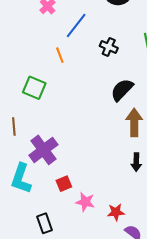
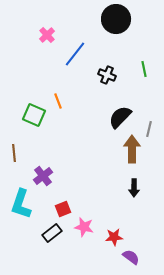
orange line: (60, 55) -> (58, 101), moved
purple cross: (43, 150) -> (43, 176), size x0.7
black rectangle: (45, 223) -> (52, 233), moved, turned 72

